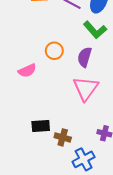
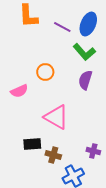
purple semicircle: (85, 57) -> (85, 80), moved
pink triangle: (86, 88) -> (56, 117), moved, turned -36

